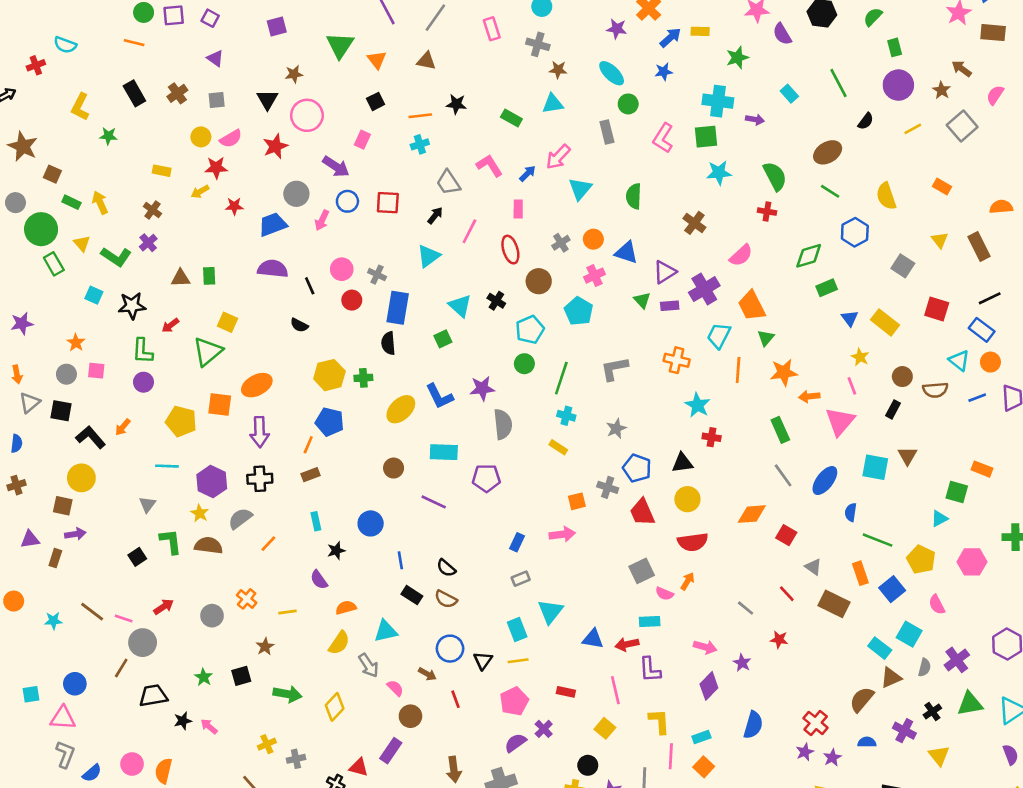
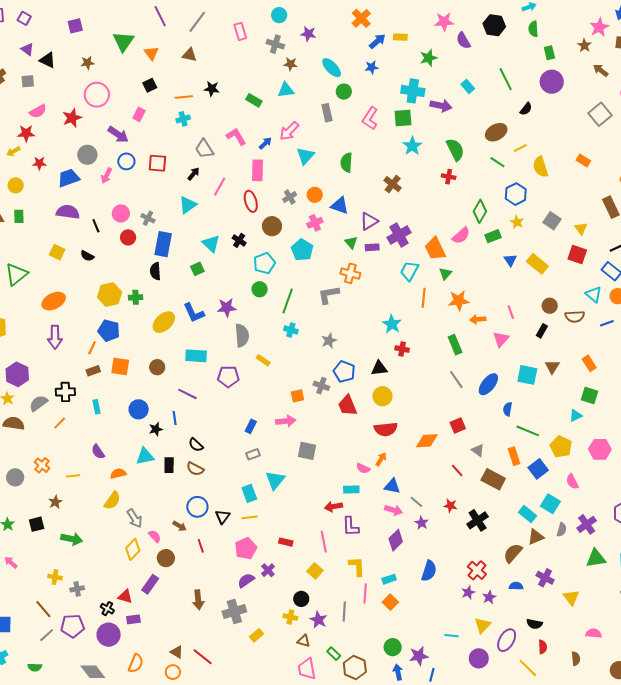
green semicircle: (873, 17) -> (533, 29), turned -49
purple star: (617, 29) -> (308, 34), moved
brown star: (942, 90) -> (584, 45), moved
black triangle: (267, 100) -> (48, 60), moved, turned -36
purple arrow: (755, 119) -> (441, 106), size x1.5
yellow line: (913, 129) -> (520, 148), moved
yellow circle: (201, 137) -> (16, 185), moved
cyan star: (719, 173) -> (412, 146), turned -30
pink rectangle: (518, 209) -> (257, 170), size x1.5
yellow triangle: (940, 240) -> (581, 228), moved
pink semicircle: (741, 255) -> (461, 236), moved
green diamond: (809, 256) -> (480, 211), turned -45
yellow square: (228, 322) -> (57, 252), moved
yellow star: (860, 357) -> (517, 222), moved
orange cross: (677, 360) -> (350, 273), moved
orange square: (220, 405) -> (120, 366), moved
pink triangle: (840, 421) -> (501, 339), size x0.7
yellow rectangle: (558, 447) -> (263, 360), moved
orange rectangle: (982, 469) -> (589, 363), moved, turned 35
black cross: (260, 479) -> (65, 392), moved
orange diamond: (752, 514) -> (427, 441), moved
red square: (786, 535) -> (458, 426), turned 35
black star: (336, 551) -> (156, 429), moved
blue line: (400, 560) -> (175, 418), moved
gray square: (642, 571) -> (307, 451), moved, turned 36
black rectangle: (412, 595) -> (169, 465), turned 56
gray line: (746, 608) -> (416, 502), moved
cyan triangle: (386, 631) -> (145, 456), moved
blue triangle: (593, 639) -> (392, 486), moved
yellow diamond: (335, 707) -> (133, 549), moved
black cross: (932, 712) -> (478, 520), moved, size x1.5
yellow cross: (267, 744) -> (55, 577), turned 32

